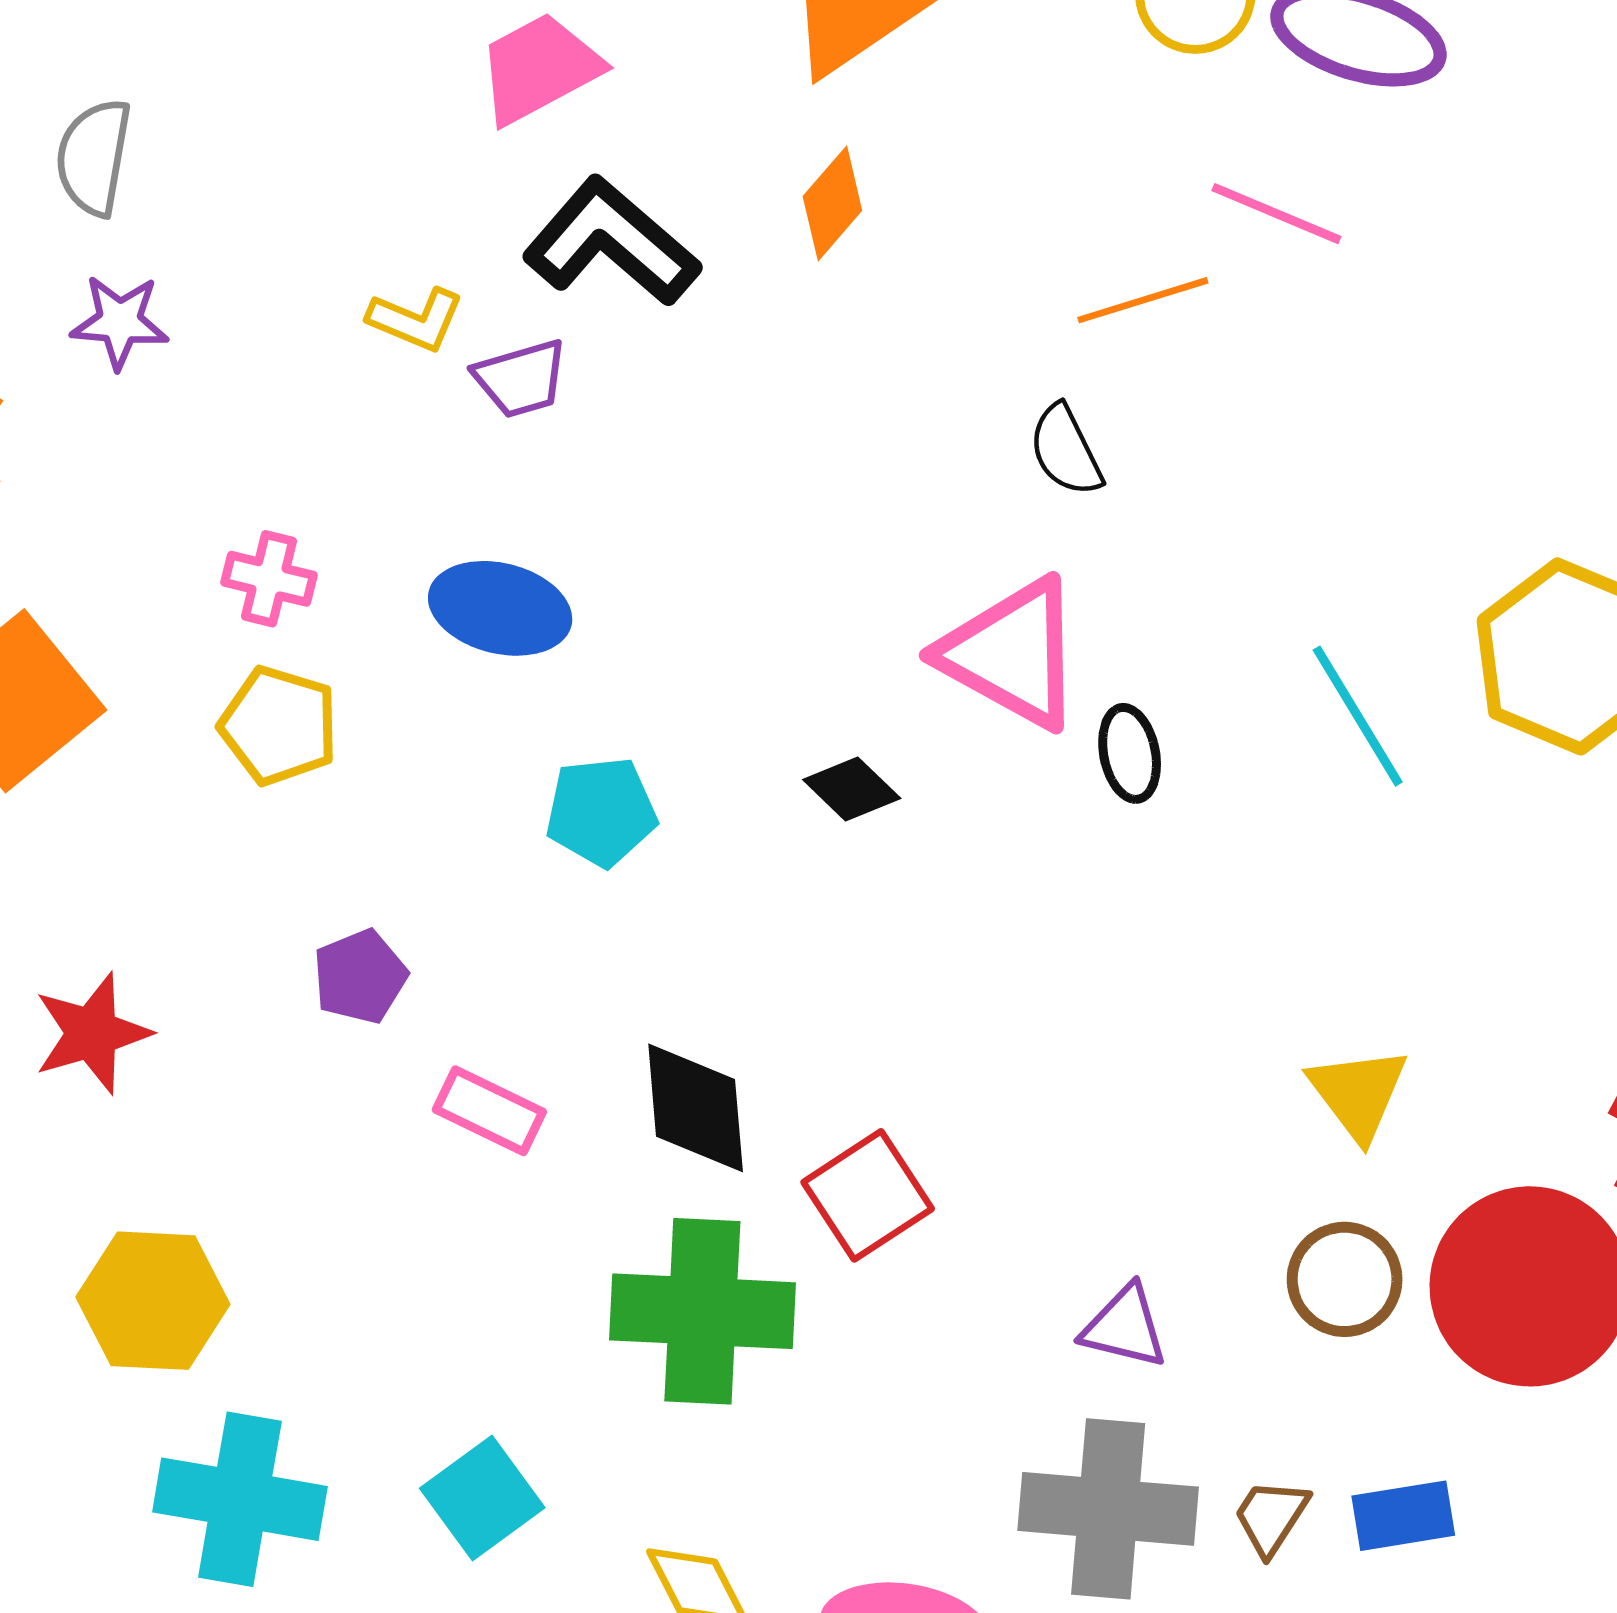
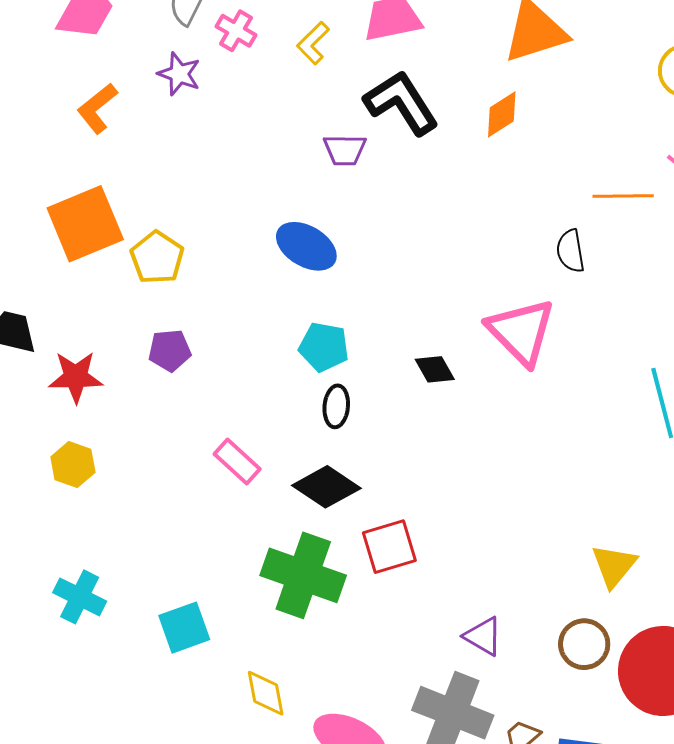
yellow L-shape: (416, 320) -> (313, 43), moved, turned 96
pink cross: (269, 579) -> (236, 31), moved
yellow pentagon: (279, 726) -> (157, 258), moved
black ellipse: (1130, 753) -> (336, 406), moved
purple pentagon: (360, 977) -> (170, 350), moved
black diamond: (696, 1108) -> (326, 487), turned -68
yellow hexagon: (153, 1301) -> (73, 465), moved, size x0.7
cyan cross: (240, 1499) -> (80, 597), size x0.7

